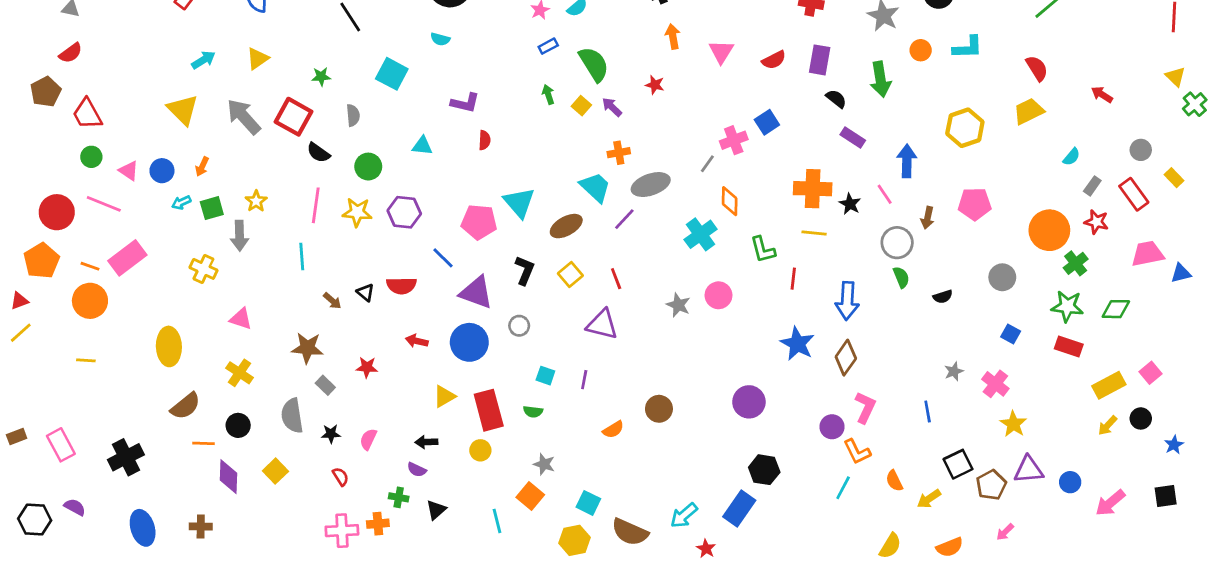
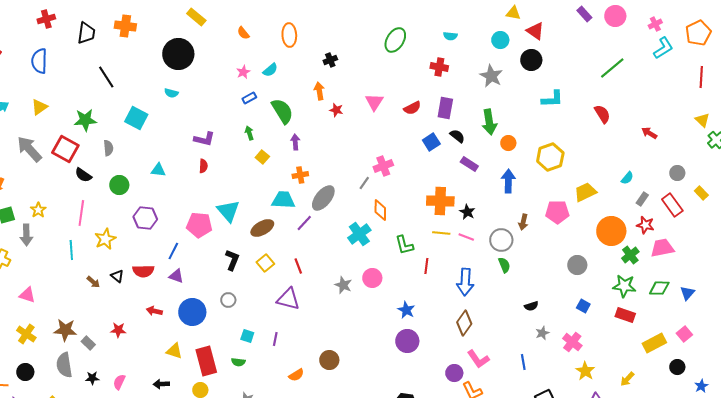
orange arrow: (673, 36) -> (319, 91), moved
orange circle: (921, 50) -> (508, 143), moved
green star: (321, 77) -> (85, 120), size x1.6
red star: (655, 85) -> (336, 110), moved
purple L-shape: (465, 103) -> (204, 139), moved
yellow square: (581, 106) -> (262, 157), moved
purple arrow: (612, 107) -> (295, 142), turned 42
yellow trapezoid: (1029, 111) -> (585, 192), moved
blue square: (767, 122) -> (431, 142), moved
gray ellipse: (651, 185) -> (323, 198), turned -32
cyan trapezoid: (595, 187) -> (283, 200), turned -40
pink line: (885, 194) -> (466, 237), moved, turned -35
yellow star: (357, 212) -> (105, 239), moved, turned -30
pink trapezoid: (1148, 254) -> (662, 248), moved
blue line: (443, 258) -> (173, 251), turned 72
blue triangle: (1181, 273) -> (687, 293), moved, turned -35
purple triangle: (476, 293) -> (176, 276), moved, size x0.6
black semicircle: (943, 297) -> (531, 306), moved
blue star: (797, 344) -> (406, 310), moved, size x0.7
brown star: (307, 348) -> (65, 330), moved
yellow triangle: (444, 396) -> (174, 351), turned 48
purple circle: (749, 402) -> (407, 341), moved
pink L-shape: (865, 407) -> (478, 359), turned 120
yellow arrow: (1108, 425) -> (627, 379), moved

